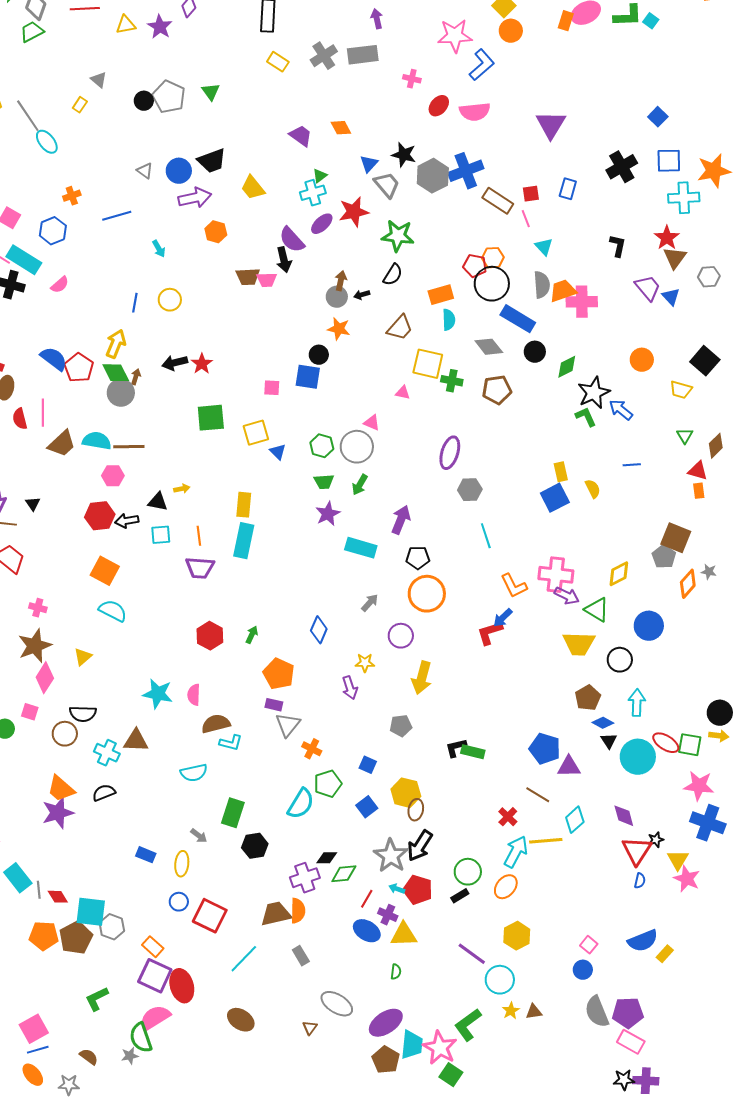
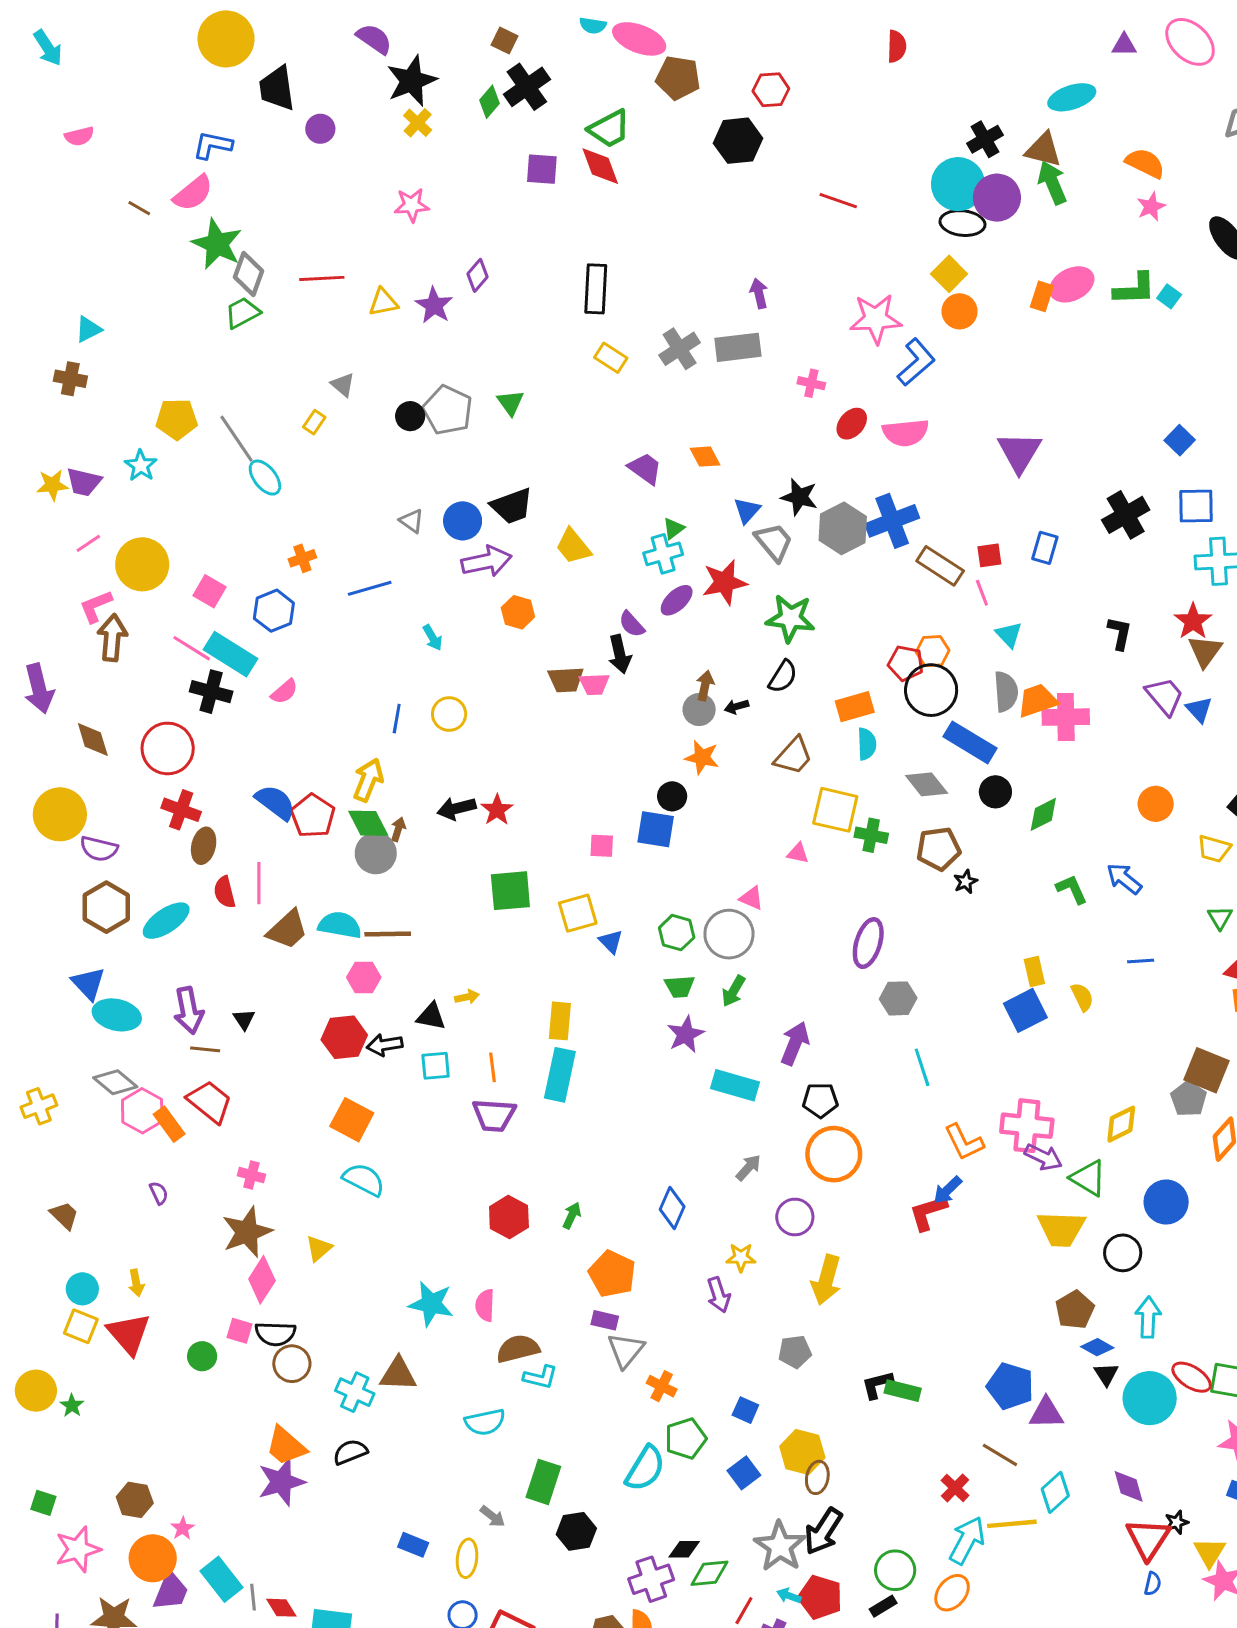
purple semicircle: (292, 240) -> (632, 624), size x0.7
black star: (594, 393) -> (965, 882), moved, size x0.5
black semicircle: (83, 714) -> (275, 1334), moved

